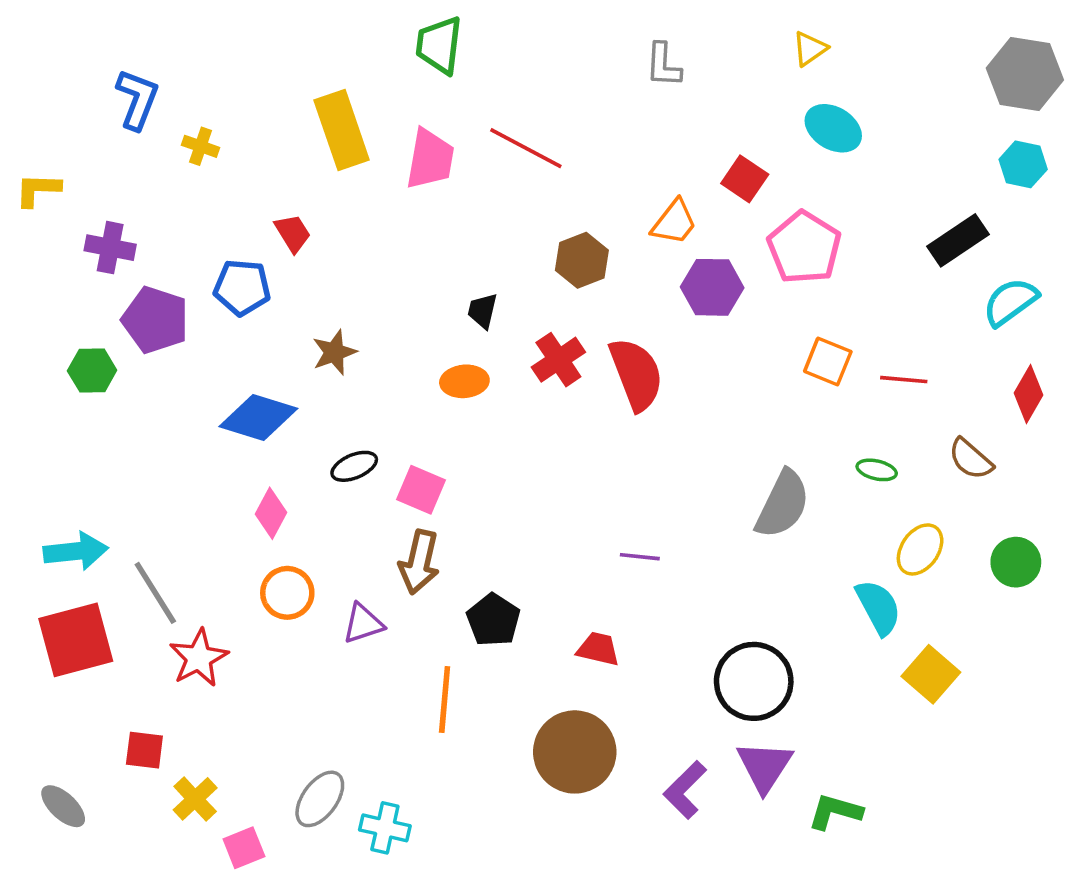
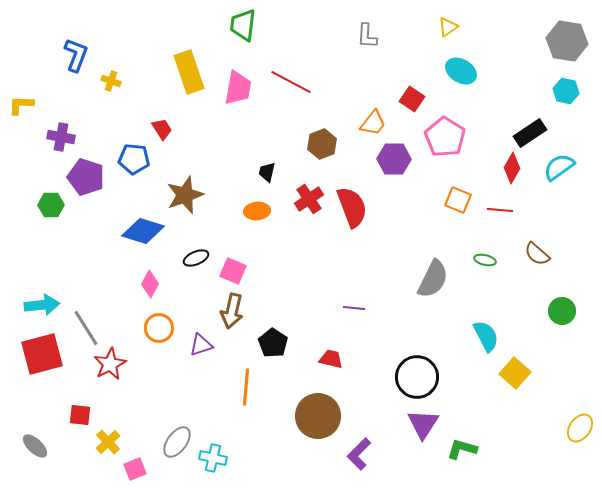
brown star: (334, 352) -> (185, 195), size x1.5
red diamond: (1028, 394) -> (512, 168), moved
yellow ellipse: (920, 549) -> (580, 428), moved
purple L-shape: (685, 790) -> (359, 454), moved

